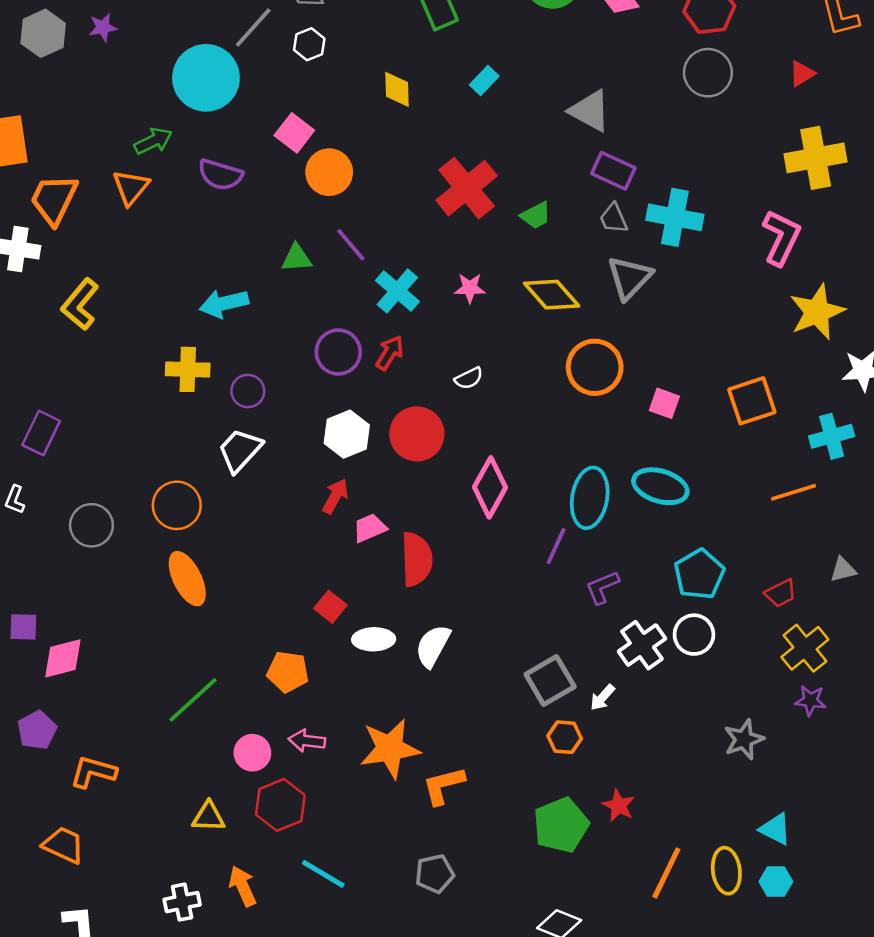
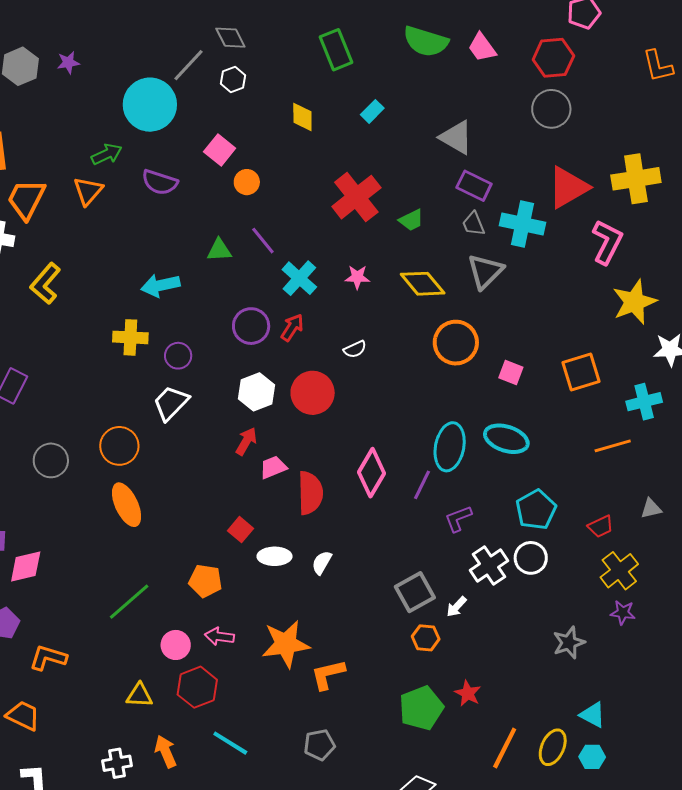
red triangle: (802, 74) -> (568, 187), moved, size x2.0
orange circle: (329, 172) -> (247, 182), size x0.7
pink diamond: (490, 487) -> (372, 473), moved
white semicircle: (433, 646) -> (322, 563), size x0.7
yellow ellipse: (726, 871) -> (553, 747), turned 30

